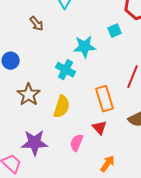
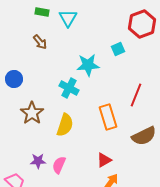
red triangle: (100, 128) -> (104, 160), moved, turned 42
purple star: (35, 143) -> (38, 161), size x0.6
pink semicircle: (77, 143) -> (59, 165), moved

